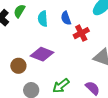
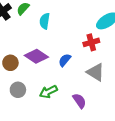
blue semicircle: (66, 18) -> (65, 60), moved, turned 48
red cross: (81, 33) -> (91, 42), moved

